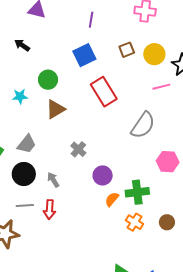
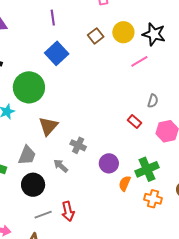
green circle: (48, 80) -> (29, 87), size x1.6
red rectangle: (104, 92) -> (134, 122), moved, size x0.5
brown triangle: (55, 109) -> (48, 126), moved
gray semicircle: (143, 125) -> (153, 101), moved, size x0.5
gray arrow: (53, 180) -> (61, 166), moved

